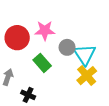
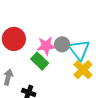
pink star: (45, 31) -> (46, 46), moved

